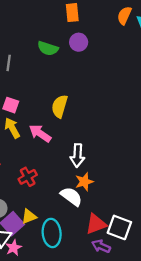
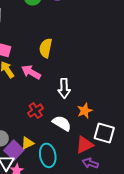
red cross: (28, 177) -> (36, 111), moved
orange star: (84, 182) -> (85, 111), moved
white square: (119, 227) -> (104, 133), moved

